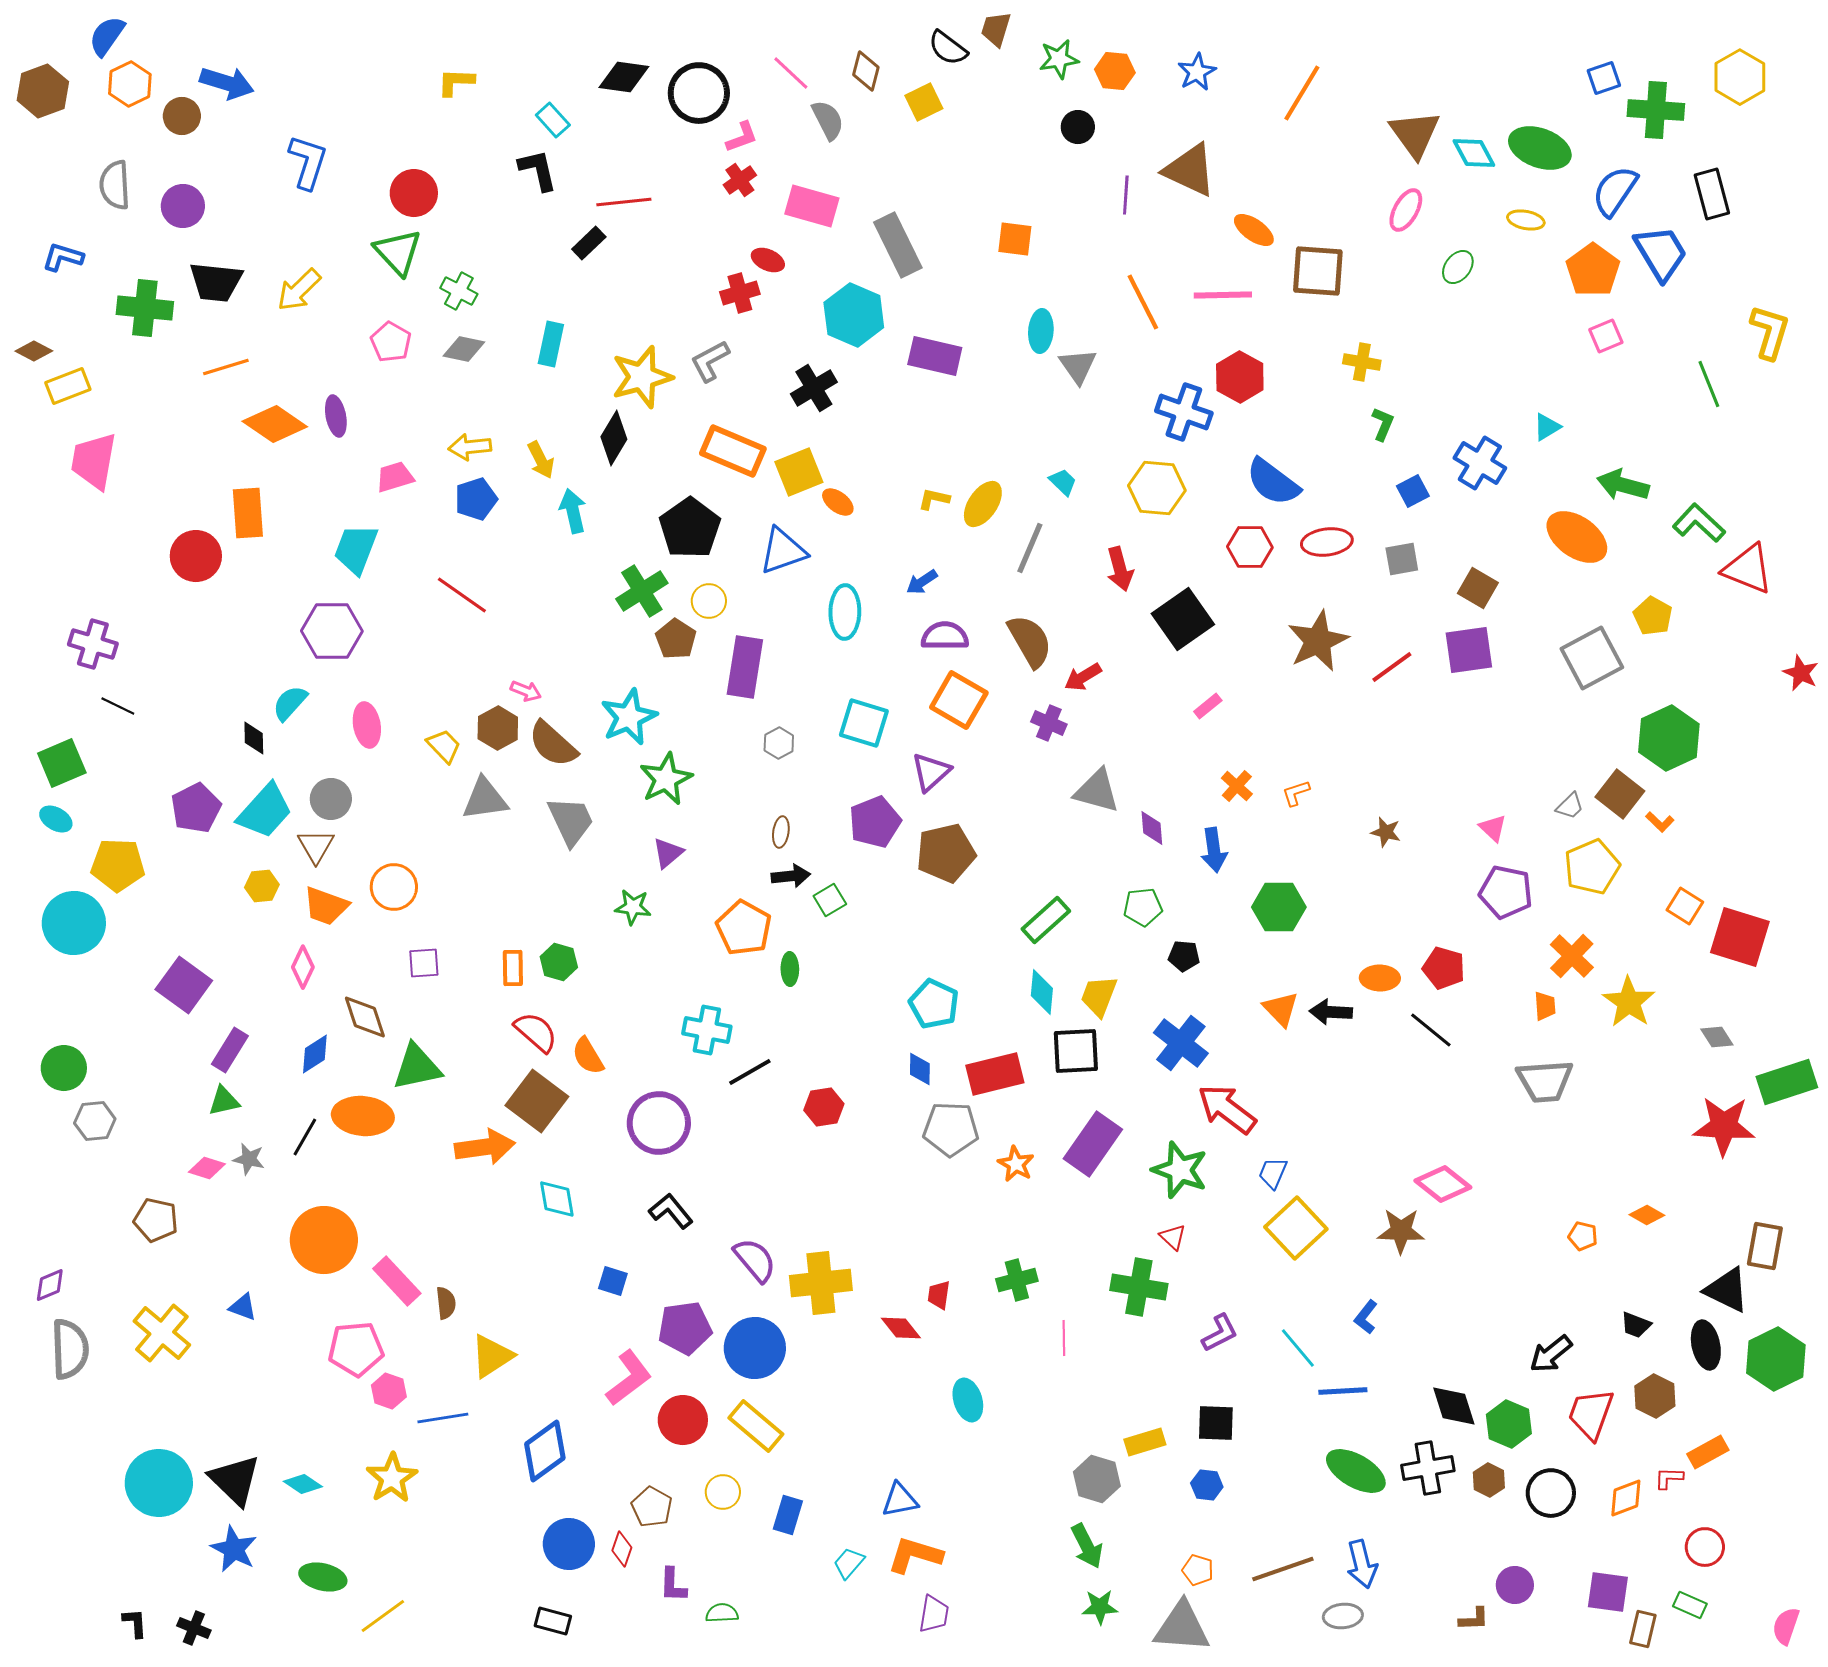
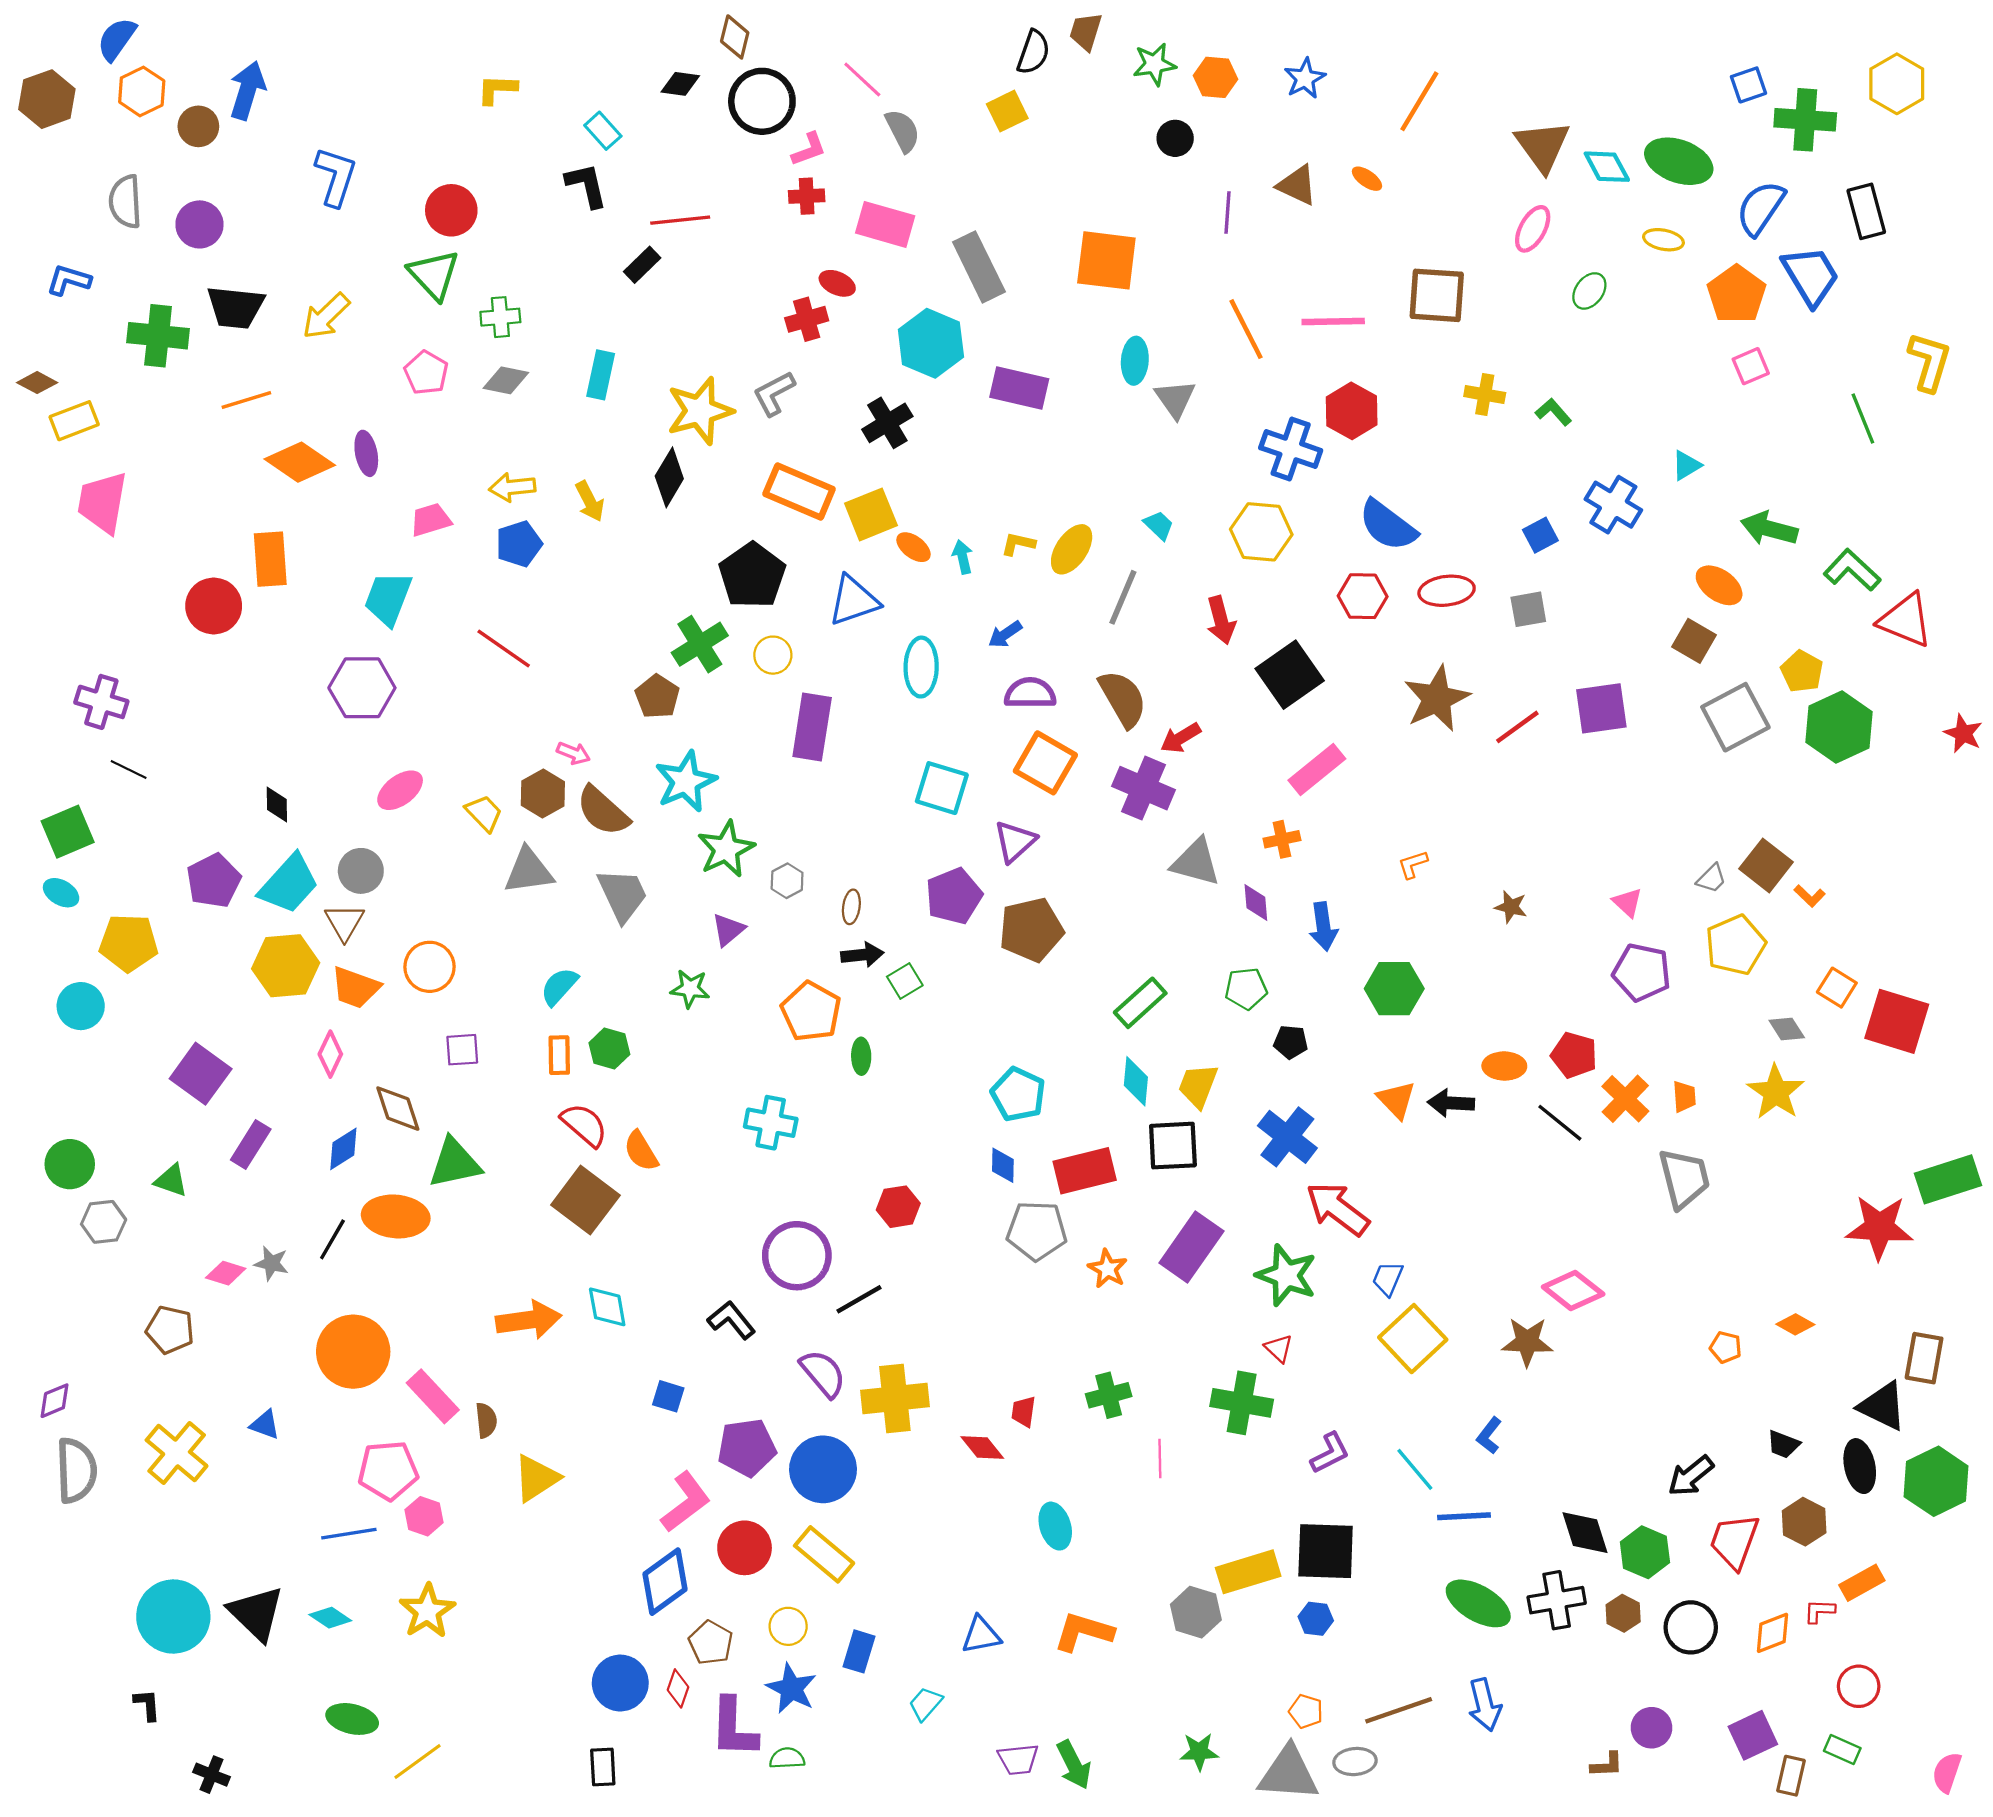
black semicircle: (948, 48) -> (1033, 52), turned -108
brown diamond: (866, 71) -> (735, 37), moved
black diamond: (624, 77) -> (680, 84), size x0.7
blue arrow: (227, 83) -> (247, 90), turned -90
brown triangle: (1190, 170) -> (1297, 185), size x0.7
red cross: (740, 180) -> (807, 196), turned 32
orange ellipse: (1254, 230) -> (1367, 179), moved, size x0.7
orange square: (1015, 239) -> (1106, 260), size x1.6
green cross: (459, 291) -> (500, 317), turned -33
green L-shape: (1383, 424) -> (1553, 412), moved, turned -64
cyan arrow: (573, 511) -> (963, 557), moved, size x0.7
orange ellipse: (1577, 537) -> (1719, 585), size x0.7
brown square: (1478, 588) -> (1694, 641), moved
brown pentagon: (676, 639) -> (657, 696), moved
cyan semicircle: (290, 703) -> (559, 986), moved
pink rectangle: (1208, 706) -> (1317, 770), size x1.8
purple cross: (1049, 723) -> (1144, 788), size x1.6
pink ellipse: (367, 725) -> (400, 790), turned 63
green hexagon: (1669, 738) -> (1839, 727), moved
gray hexagon: (779, 743) -> (787, 881), moved
orange cross: (1237, 786) -> (1282, 839), moved, turned 36
yellow hexagon: (262, 886) -> (286, 966), size x1.8
cyan circle: (74, 923) -> (81, 1006), size x0.7
orange cross: (1572, 956) -> (1625, 1099), moved
gray diamond: (1717, 1037) -> (1787, 1029), moved
black line: (750, 1072) -> (859, 1299), moved
gray trapezoid: (1545, 1081) -> (1684, 1178), turned -100
green triangle: (224, 1101) -> (171, 1180), moved, turned 32
purple circle: (659, 1123) -> (797, 1256), moved
orange arrow: (485, 1147) -> (529, 1320), moved
blue line: (443, 1418) -> (349, 1534), moved
black square: (1216, 1423) -> (1326, 1551), size x1.5
yellow rectangle: (1145, 1442) -> (1248, 1572), size x1.4
blue diamond: (545, 1451) -> (665, 1582), moved
green arrow: (1087, 1546) -> (1074, 1765), moved
blue star: (234, 1549) -> (791, 1688), moved
orange L-shape: (915, 1555) -> (1084, 1632), moved
purple L-shape: (673, 1585) -> (734, 1728), size x1.6
purple square: (1608, 1592) -> (1753, 1735), turned -33
purple trapezoid: (934, 1614) -> (1018, 1759), turned 75
gray ellipse: (1343, 1616) -> (1355, 1762), moved
black rectangle: (553, 1621) -> (603, 1767), turned 72
black L-shape: (135, 1623) -> (147, 1705), moved

